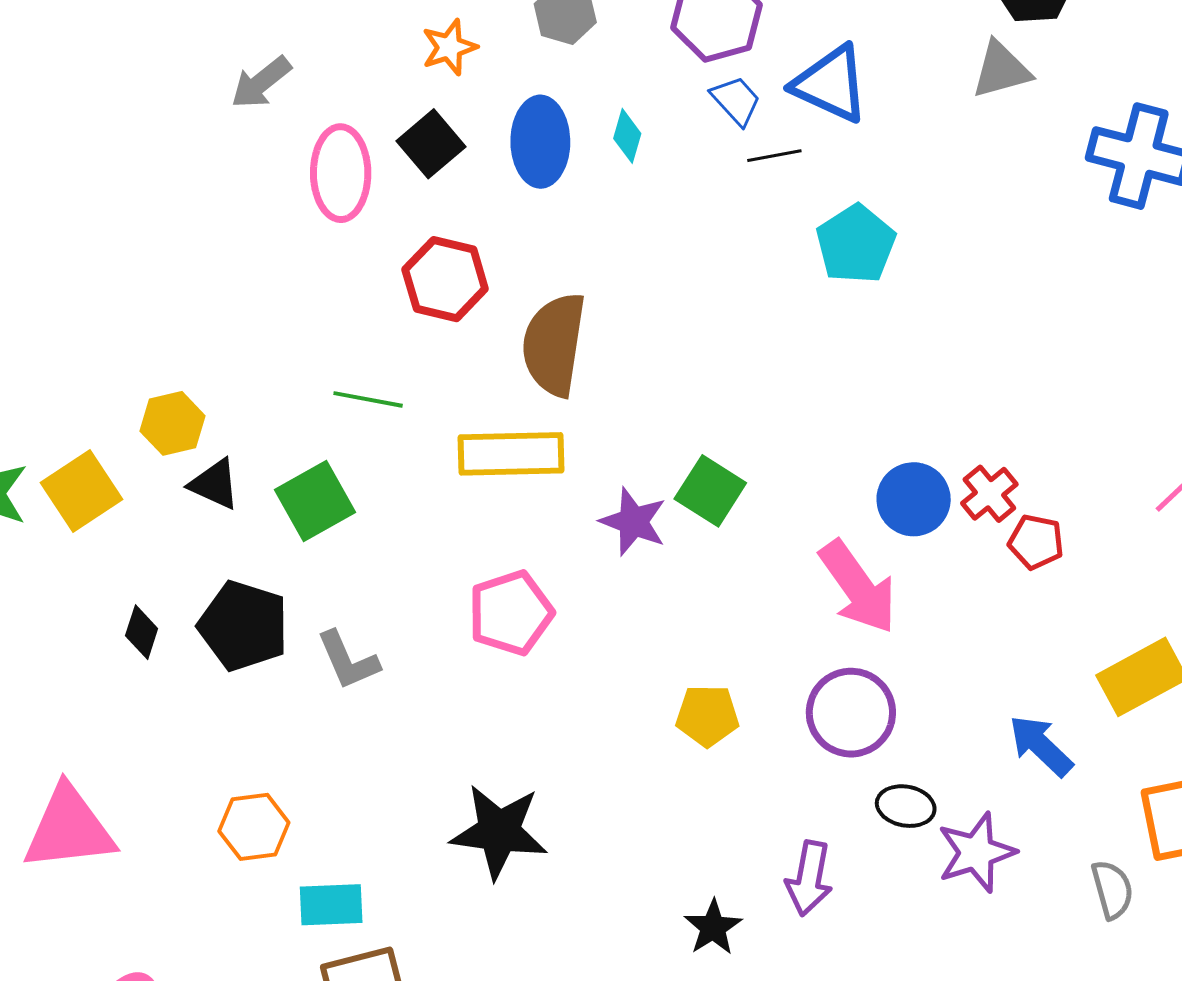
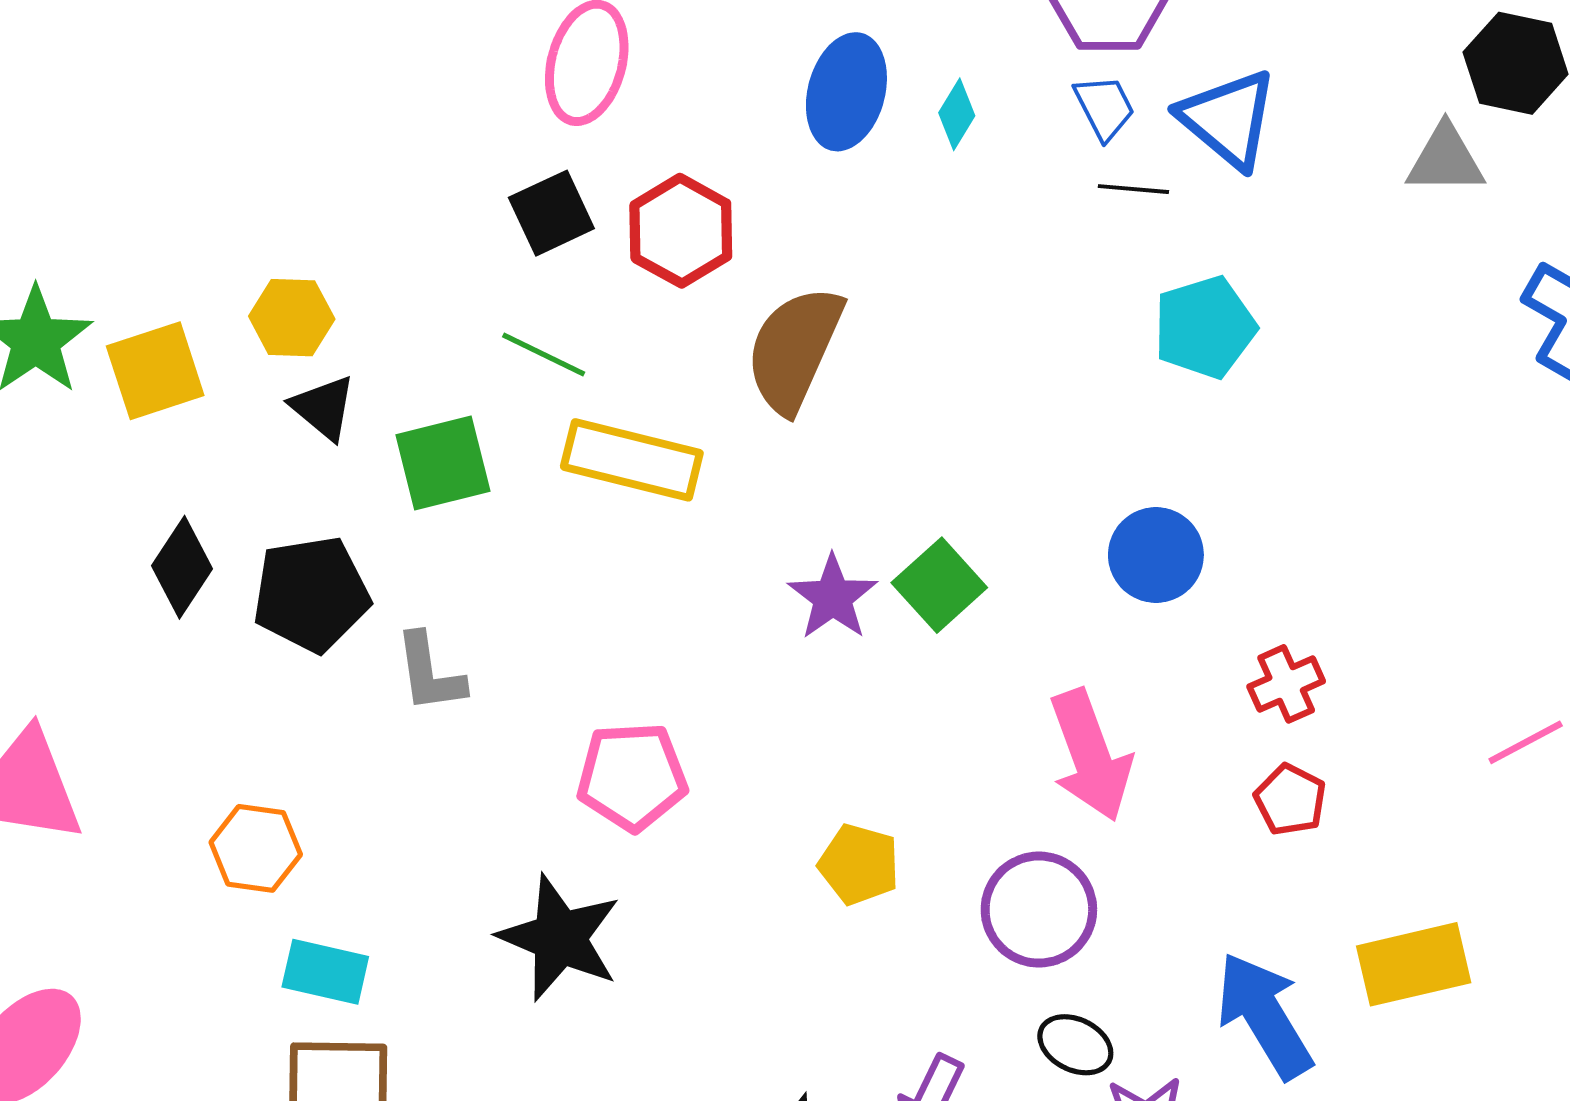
black square: (431, 144) -> (551, 213), moved
yellow rectangle: (511, 454) -> (632, 460), moved
blue circle: (914, 499) -> (1156, 555), moved
red pentagon: (1036, 542) -> (1290, 800), moved
pink pentagon: (511, 613) -> (632, 776), moved
black pentagon: (243, 626) -> (311, 594), turned 30
black diamond: (142, 632) -> (182, 567), size x1.4
blue arrow: (1041, 746) -> (1264, 1015), size x1.4

